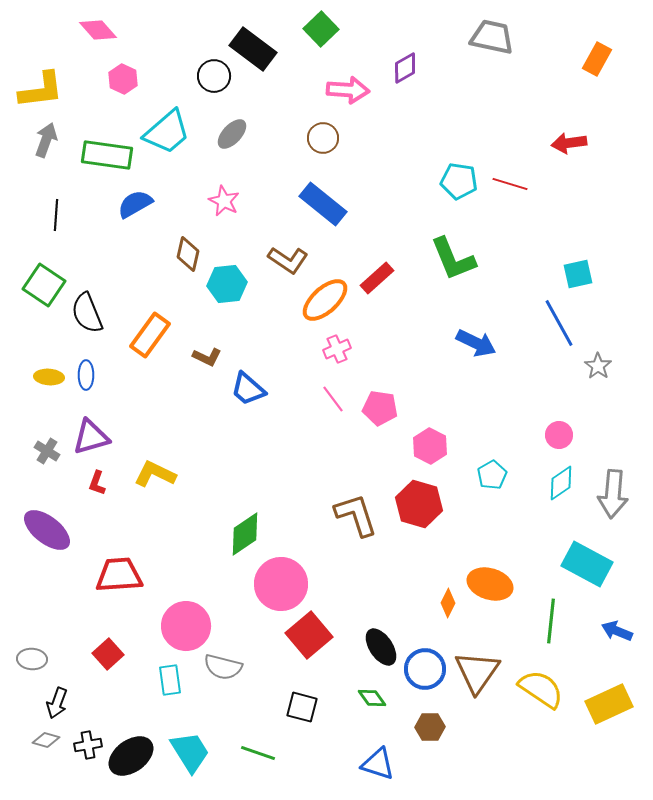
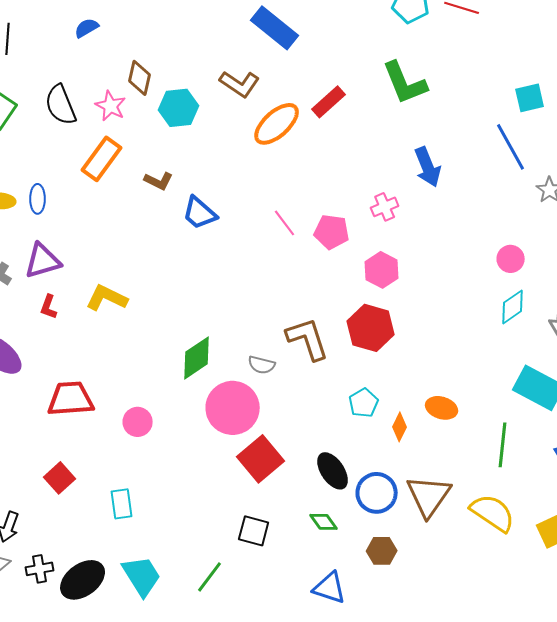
pink star: (224, 201) -> (111, 106), moved
blue semicircle: (135, 204) -> (87, 28), size x0.7
black semicircle: (87, 313) -> (61, 105), moved
blue arrow: (476, 343) -> (428, 167), turned 42
pink cross: (337, 349) -> (385, 207), moved
cyan pentagon: (492, 475) -> (364, 403), moved
orange ellipse: (490, 584) -> (442, 408), size x0.7
pink circle: (186, 626) -> (138, 422), moved, size x0.6
gray semicircle: (223, 667) -> (262, 365), moved, size x0.7
green line: (258, 753) -> (210, 577), turned -72

